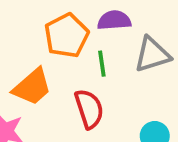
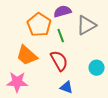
orange trapezoid: (32, 87) -> (27, 55), turned 95

